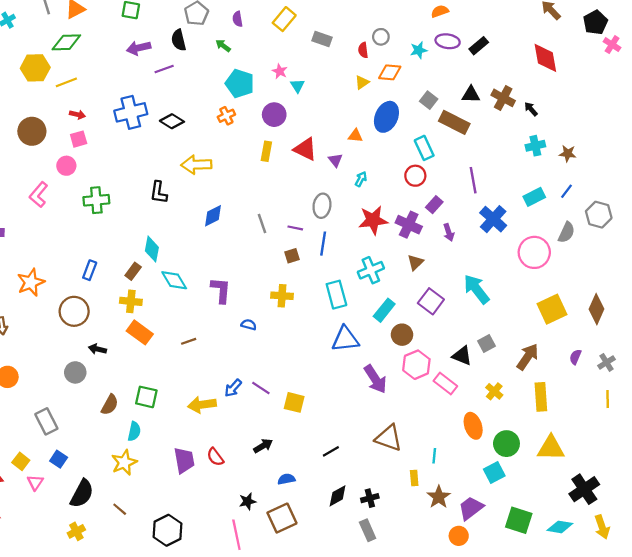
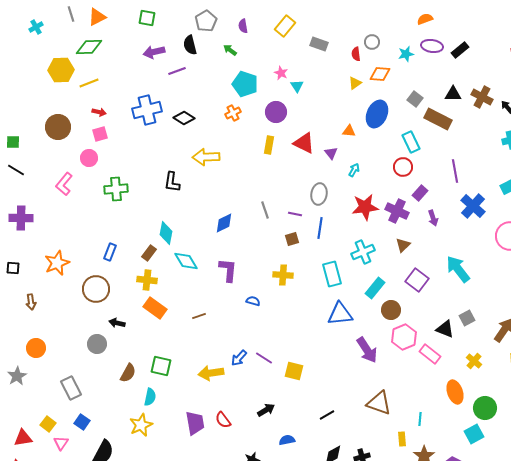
blue diamond: (213, 216) -> (224, 223), moved

